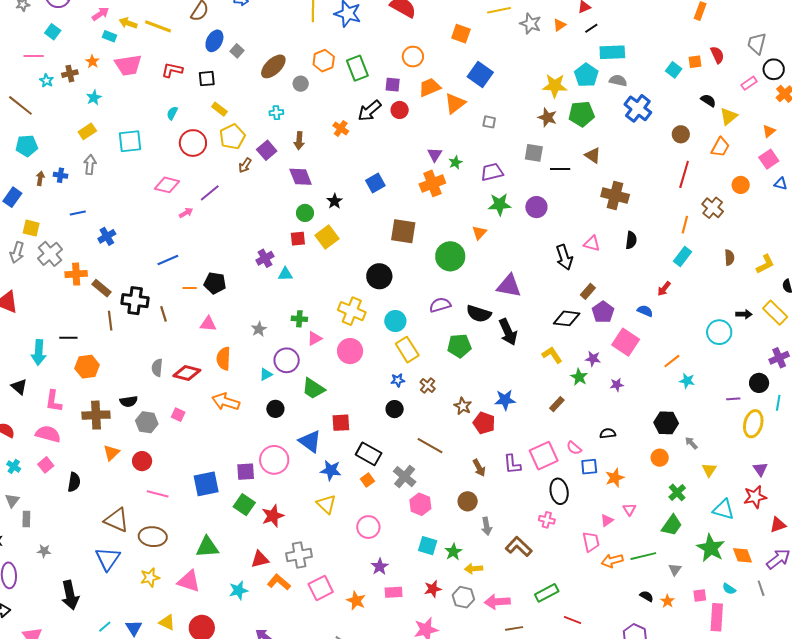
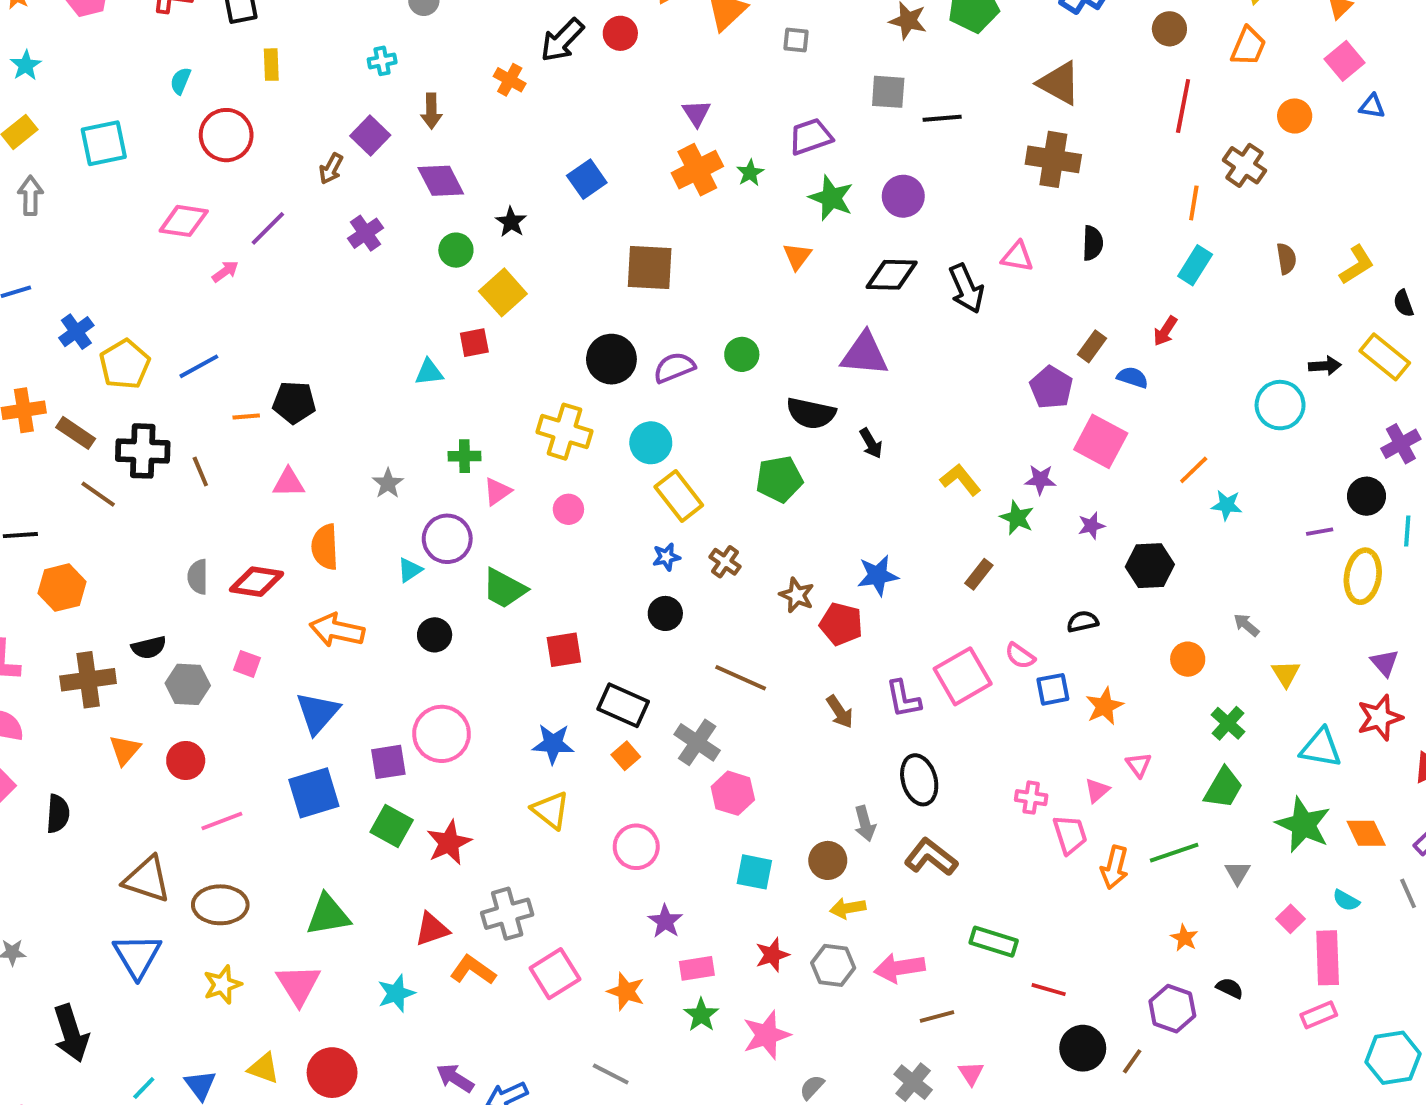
yellow rectangle: (219, 109) -> (271, 65), turned 56
yellow pentagon: (232, 137) -> (125, 364), moved
brown triangle: (593, 155) -> (1059, 83), moved, size x1.4
green star: (455, 162) -> (750, 173), moved
green star: (500, 204) -> (831, 198), turned 30
red square: (298, 239) -> (474, 343), moved
green circle: (450, 256) -> (742, 354), moved, size x0.6
purple cross: (265, 258) -> (365, 233), moved
brown rectangle: (588, 291) -> (1092, 346), moved
purple semicircle: (440, 305) -> (674, 368), moved
black diamond: (567, 318) -> (892, 275), moved
brown line: (110, 321) -> (98, 494), turned -42
black arrow: (508, 332) -> (871, 443), size x0.6
pink circle: (350, 351) -> (568, 509), size x0.6
black hexagon: (666, 423) -> (1150, 566), moved
blue triangle: (310, 441) -> (318, 713), moved, turned 40
black ellipse: (559, 491) -> (919, 780), moved
pink line: (158, 494) -> (222, 821), turned -30
brown circle: (468, 501) -> (828, 860), moved
pink cross: (547, 520) -> (1031, 798), moved
green star: (453, 552) -> (701, 1015), moved
orange arrow: (612, 561) -> (1115, 867), turned -55
pink triangle: (189, 581) -> (298, 985), turned 45
green rectangle: (547, 593) -> (994, 942), turned 50
black semicircle: (647, 596) -> (1230, 988), moved
pink square: (700, 596) -> (1291, 919), turned -32
orange star: (667, 601) -> (1184, 938), moved

